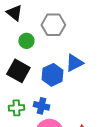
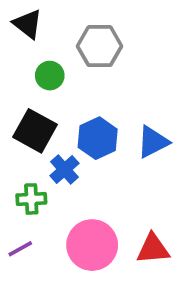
blue triangle: (74, 63) -> (153, 142), moved
blue cross: (41, 106) -> (64, 169), moved, turned 35

